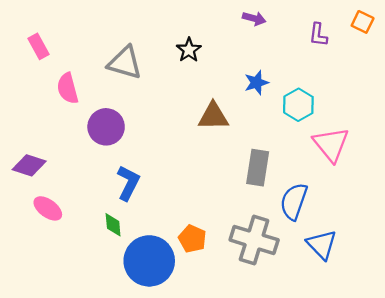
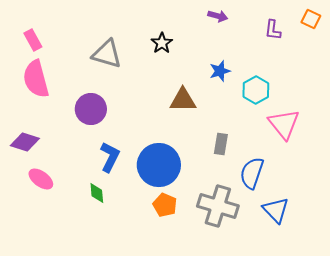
pink semicircle: (68, 88) -> (36, 79), moved, size x1.4
gray rectangle: (258, 168) -> (221, 144), size x0.7
blue circle: (149, 261) -> (159, 165), moved

